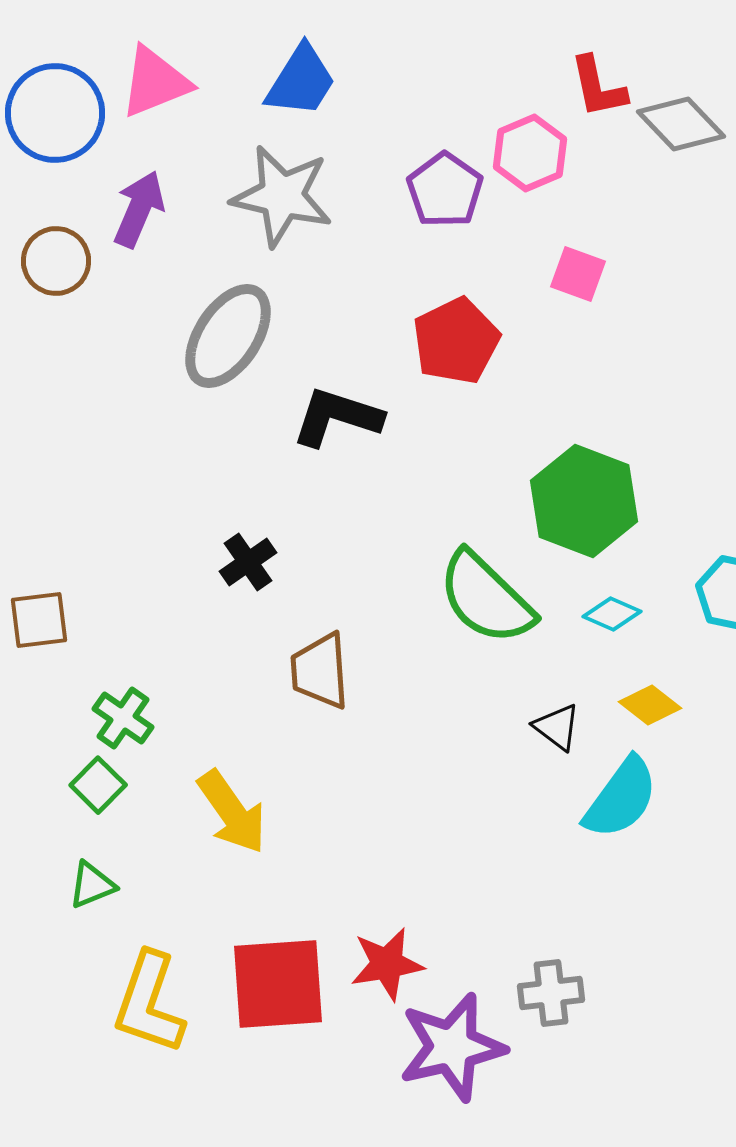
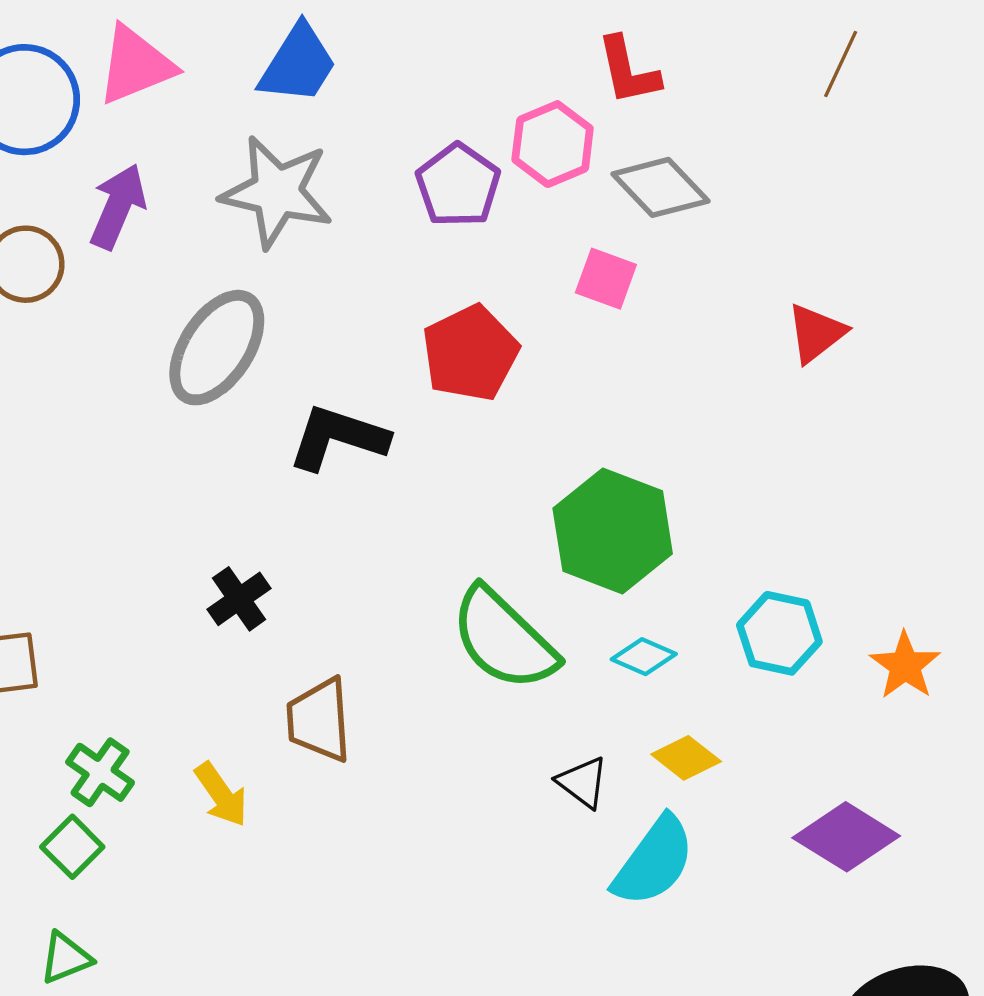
gray diamond: (681, 124) -> (660, 187), moved
yellow arrow: (232, 812) -> (221, 795), moved, size x0.7

